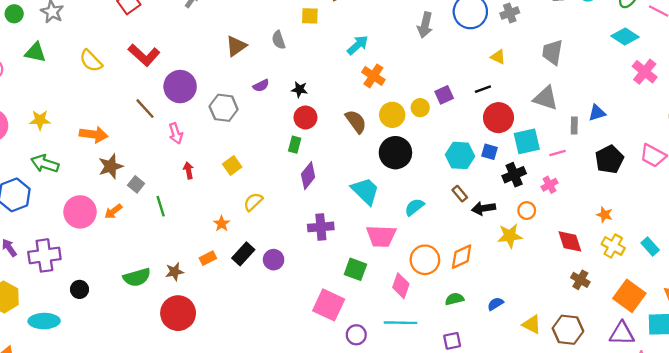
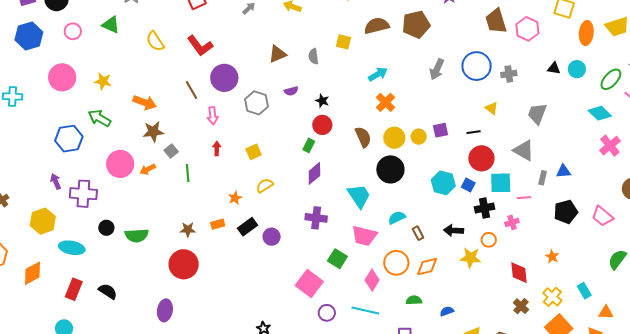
brown rectangle: (460, 194) -> (418, 233), moved
yellow cross: (613, 246) -> (552, 297), moved
green semicircle: (137, 277) -> (137, 235), moved

